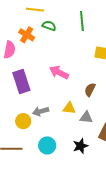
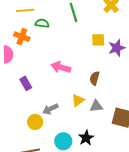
purple rectangle: (21, 82) -> (26, 83), size x0.6
yellow triangle: (69, 108) -> (78, 100), turned -32
black star: (80, 146) -> (86, 138), moved

